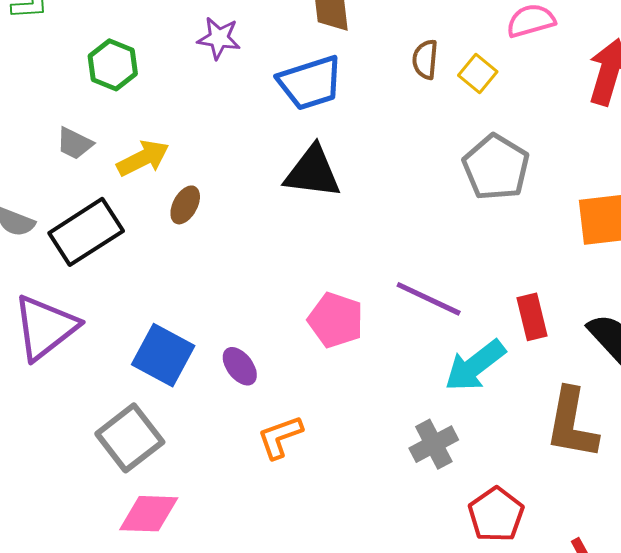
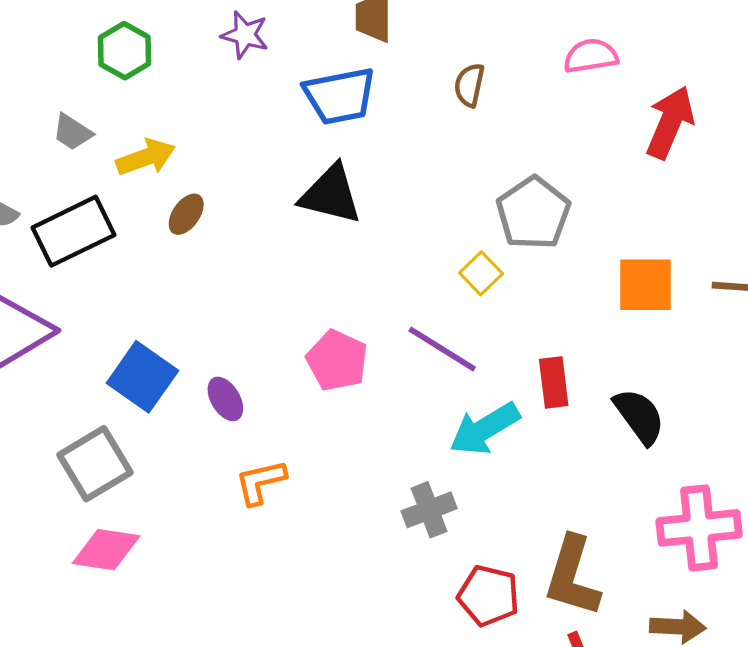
yellow square: (478, 74) -> (481, 273), moved
brown L-shape: (572, 424) -> (572, 576), moved
red pentagon: (496, 515) -> (488, 596), turned -30

